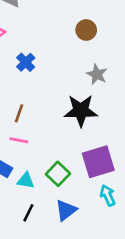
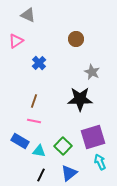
brown circle: (86, 30) -> (76, 39), moved

